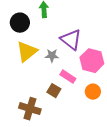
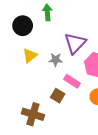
purple triangle: (71, 40) -> (75, 43), turned 35
yellow triangle: (27, 52) -> (30, 56), size x0.7

